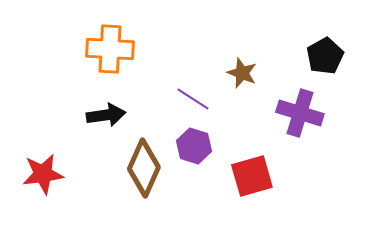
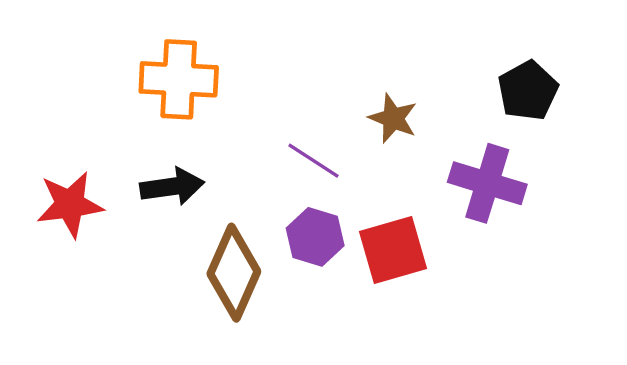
red star: (43, 174) -> (70, 204), moved
red square: (252, 176) -> (393, 250), moved

